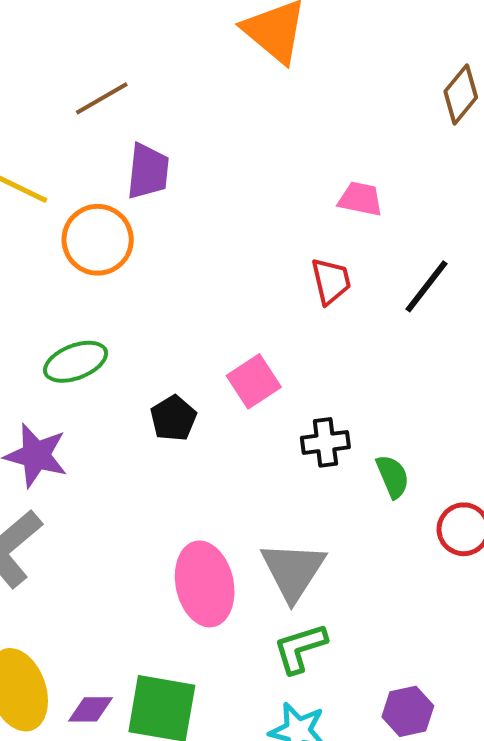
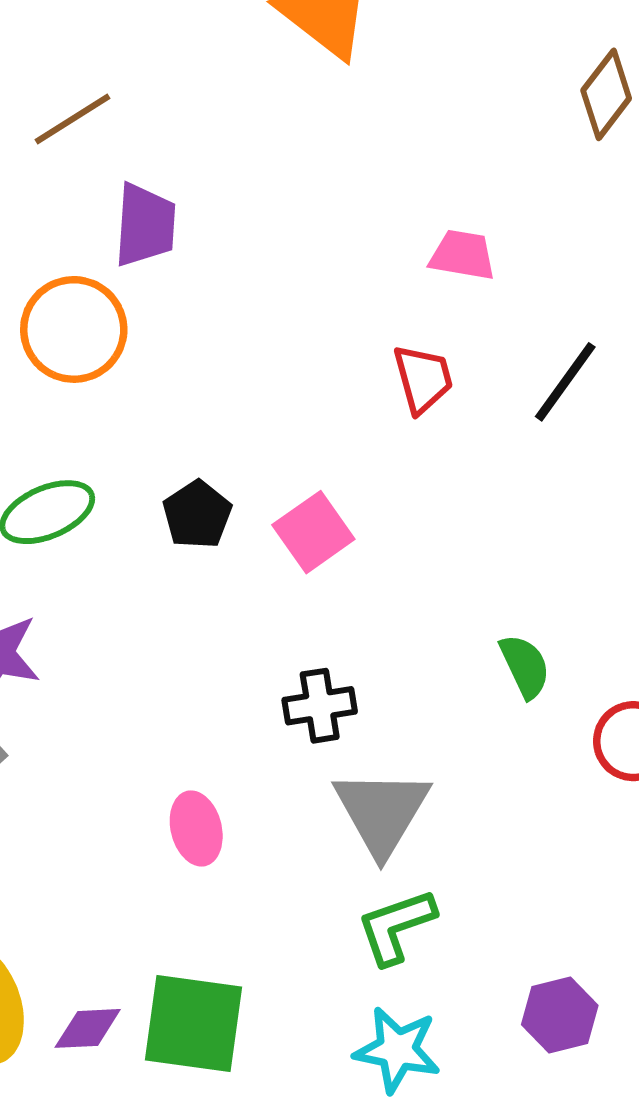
black pentagon: (173, 418) -> (197, 515), moved
black cross: (325, 442) -> (320, 706), moved
pink ellipse: (205, 584) -> (196, 828), moved, size x0.6

